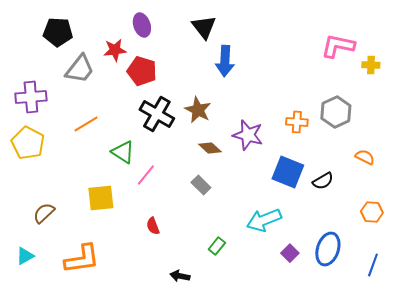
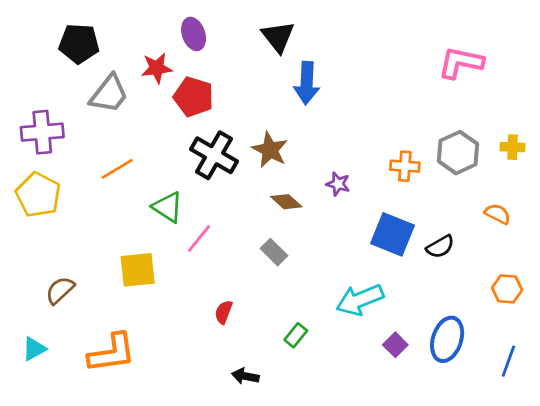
yellow cross: (371, 65) -> (513, 147), moved
purple star: (248, 135) -> (338, 184), size x0.6
red semicircle: (153, 226) -> (224, 312), moved, turned 42

